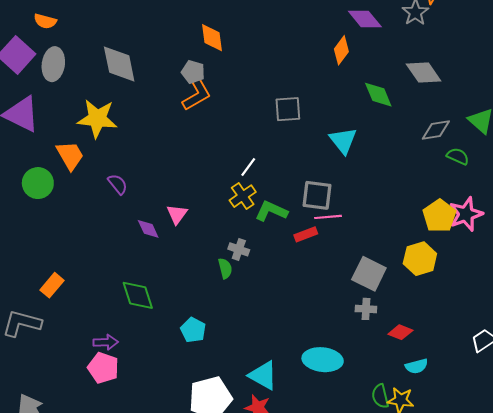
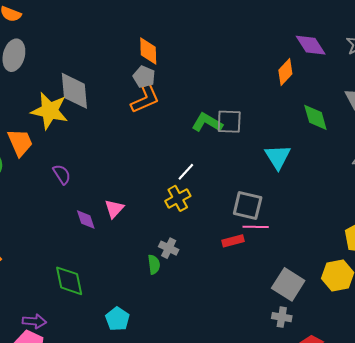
orange diamond: (212, 38) -> (148, 51), moved
gray diamond: (119, 64) -> (74, 91), moved
green L-shape: (271, 211) -> (207, 123), moved

